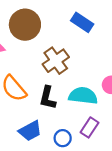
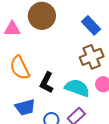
brown cross: (56, 61) -> (92, 57), moved

